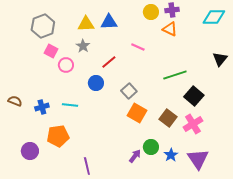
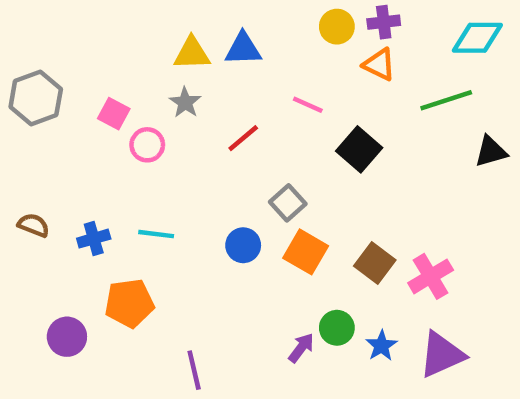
gray hexagon: (43, 26) -> (36, 98), moved
black triangle: (220, 59) -> (491, 152), moved, turned 35
green line: (175, 75) -> (446, 100), moved
blue circle: (96, 83) -> (243, 245), moved
black square: (194, 96) -> (359, 149), moved
purple triangle: (198, 159) -> (442, 355), turned 40

